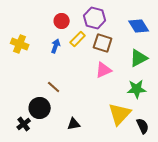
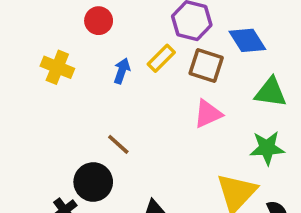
red circle: (62, 21) -> (99, 21), moved
blue diamond: (139, 26) -> (247, 40), moved
green triangle: (139, 58) -> (271, 92), turned 36

